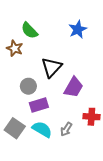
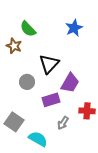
purple rectangle: (39, 105) -> (51, 100), moved
cyan semicircle: (42, 129) -> (38, 139), moved

